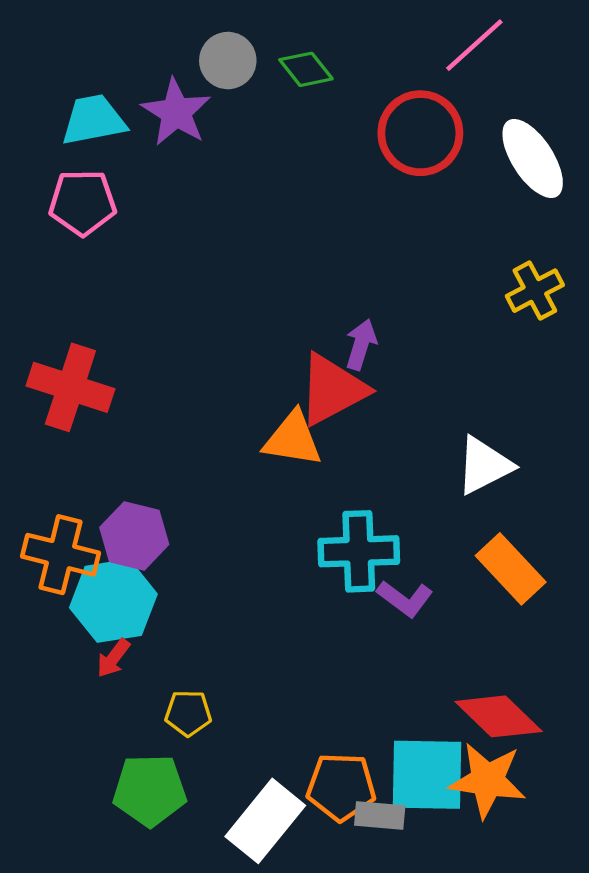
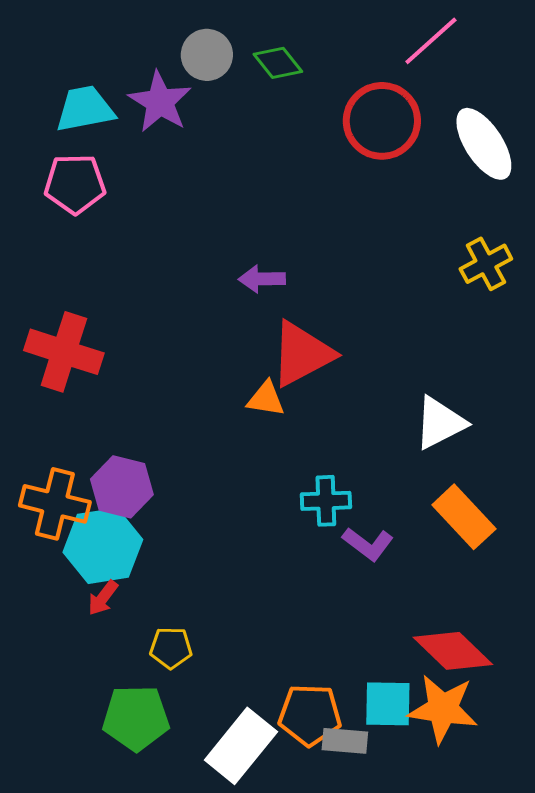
purple arrow: (361, 344) -> (262, 279), moved, turned -108
orange triangle: (293, 439) -> (266, 399), size x0.7
cyan cross: (359, 551) -> (326, 501), size x0.7
cyan square: (427, 775) -> (388, 704), size x0.7

